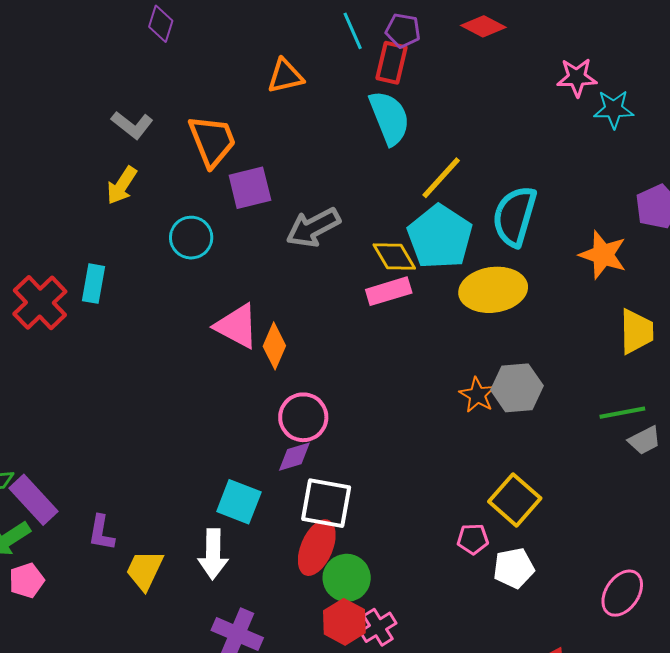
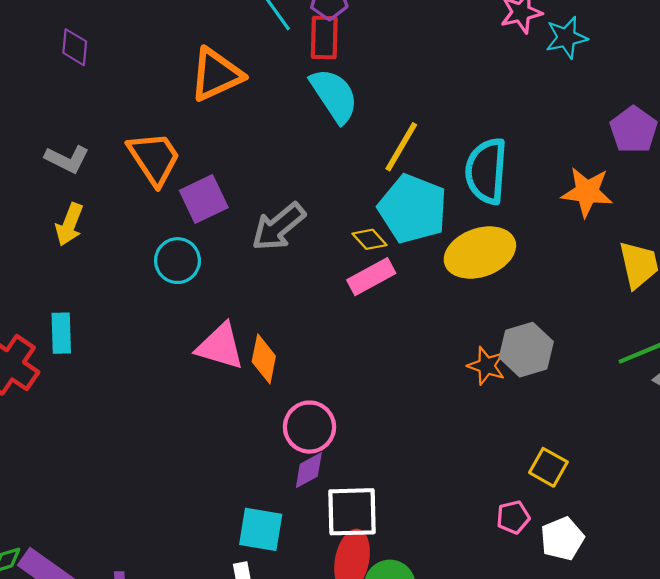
orange triangle: (285, 76) -> (216, 75), size x1.4
cyan circle: (191, 238) -> (177, 261), moved
yellow diamond: (394, 256) -> (369, 239), size x0.7
yellow square: (515, 500) -> (548, 467), size x0.7

